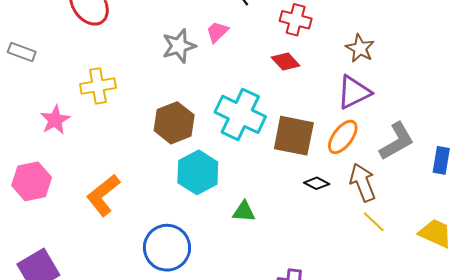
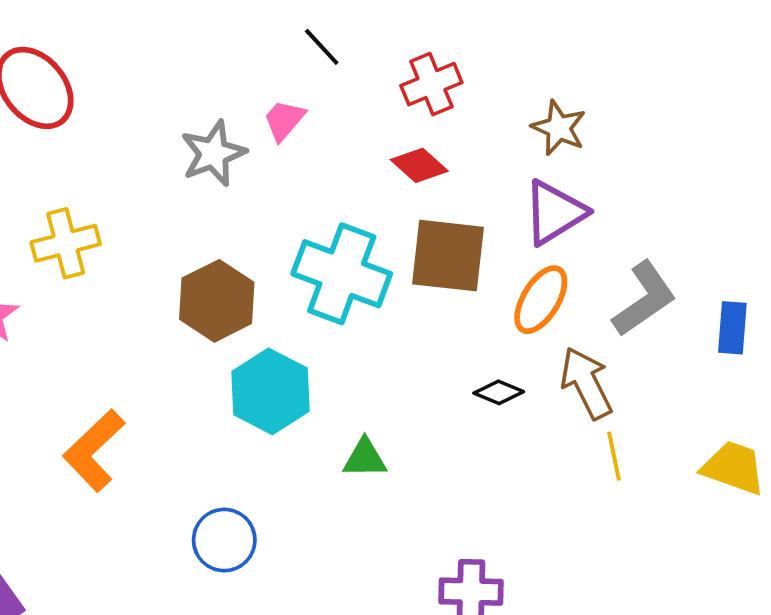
red cross: (296, 20) -> (431, 84), turned -32
brown square: (294, 136) -> (448, 256), moved
yellow line: (374, 222) -> (614, 456), turned 40
blue circle: (167, 248) -> (224, 540), size x0.7

